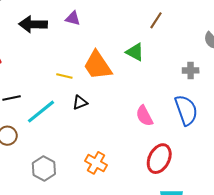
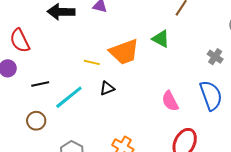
orange trapezoid: (97, 65) -> (124, 52), turned -76
gray cross: (191, 70) -> (215, 57), turned 35

